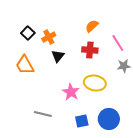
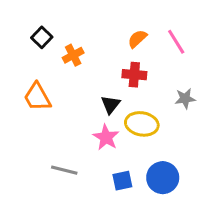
black square: (28, 33) -> (42, 37), moved
pink line: (118, 43) -> (176, 42), moved
black triangle: (58, 56) -> (110, 104), moved

